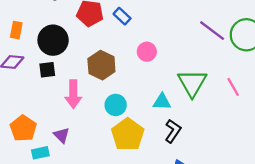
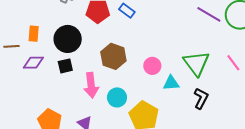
pink circle: (147, 52) -> (152, 66), moved
cyan circle: (116, 105) -> (117, 97), moved
black L-shape: (173, 131) -> (201, 98), moved

